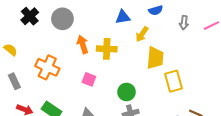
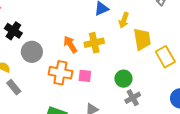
gray circle: (62, 19) -> (32, 52), moved
orange cross: (47, 67) -> (60, 73), moved
gray rectangle: (14, 81) -> (14, 87), moved

